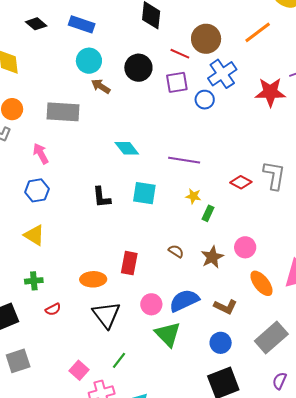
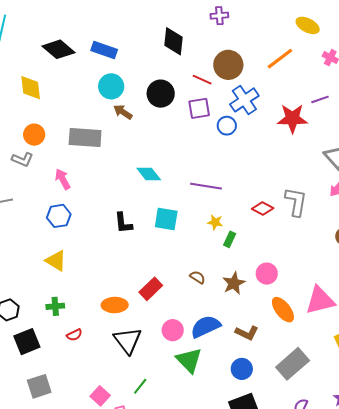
black diamond: (36, 24) -> (59, 49), size x1.5
red rectangle: (129, 263) -> (151, 289), turned 35

